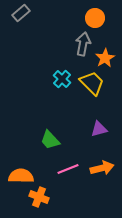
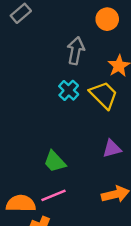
gray arrow: (83, 44) -> (76, 51), moved
pink line: (68, 169) -> (54, 195), moved

